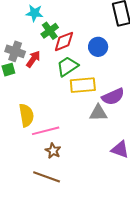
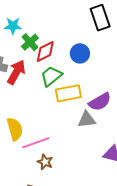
red arrow: (33, 59) -> (16, 72), size x1.4

